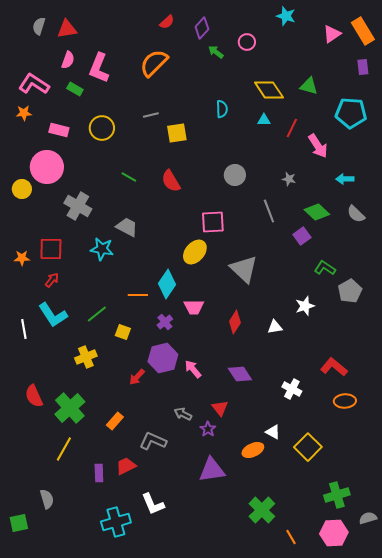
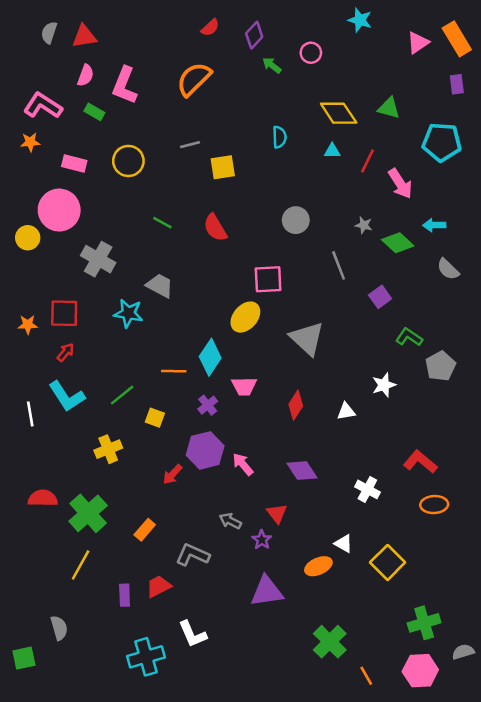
green diamond: (317, 212) -> (398, 243), moved
red semicircle: (34, 396) -> (43, 498), turned 115

